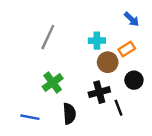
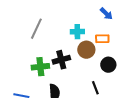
orange rectangle: (127, 49) -> (102, 39), turned 32
green cross: (53, 83) -> (40, 67), turned 30
black cross: (99, 92) -> (61, 60), moved

